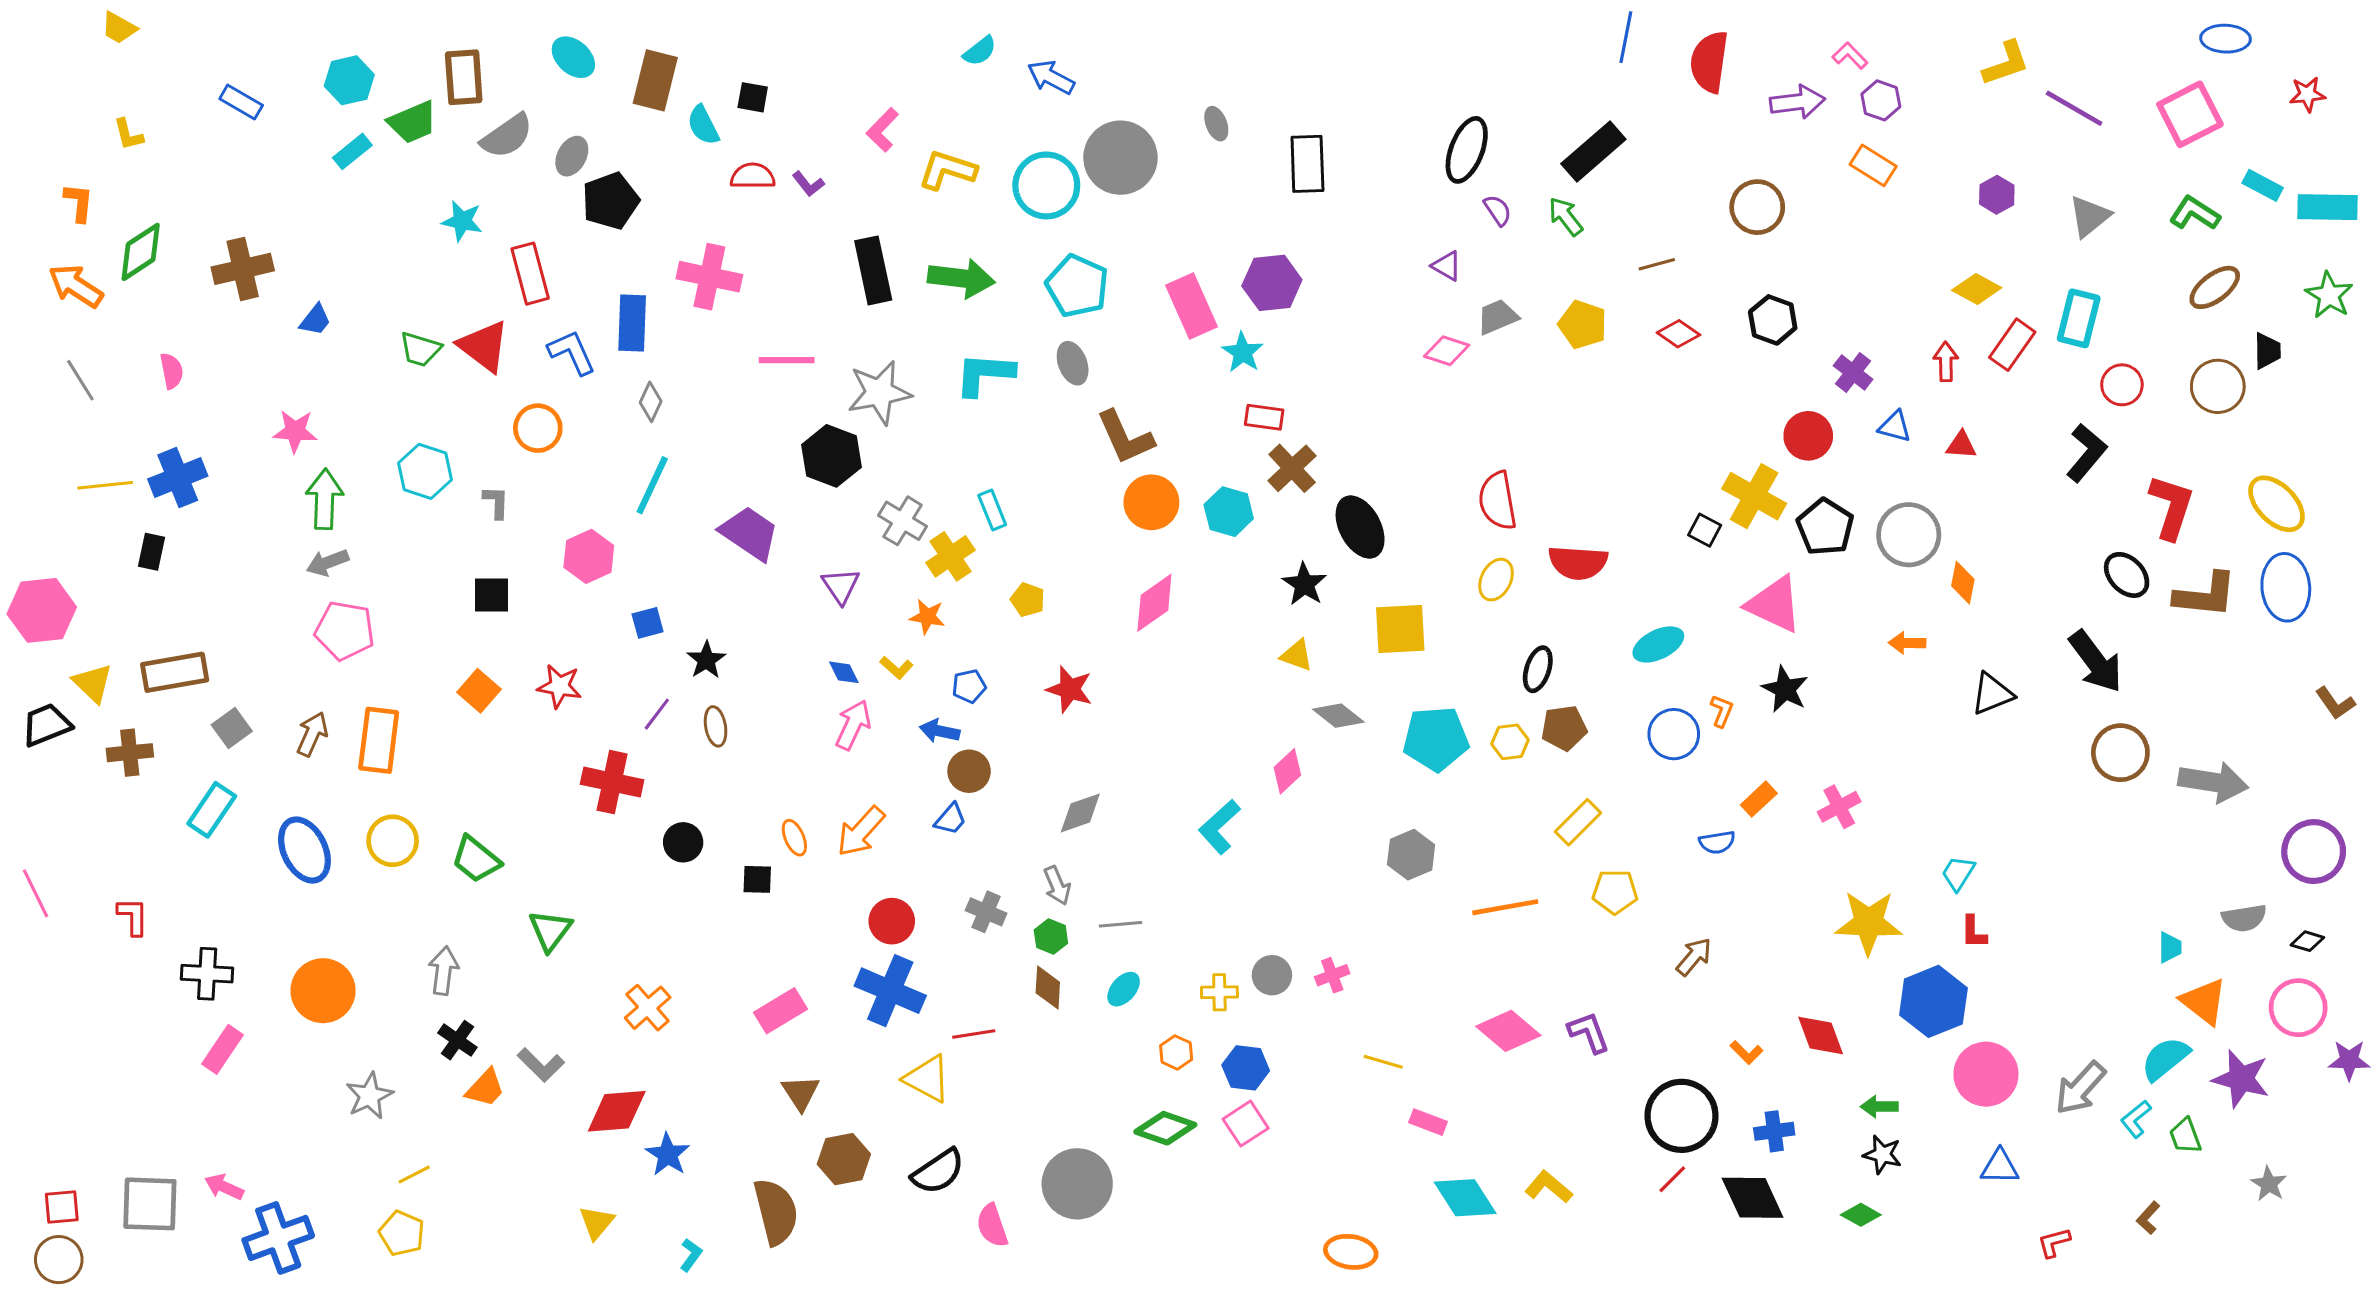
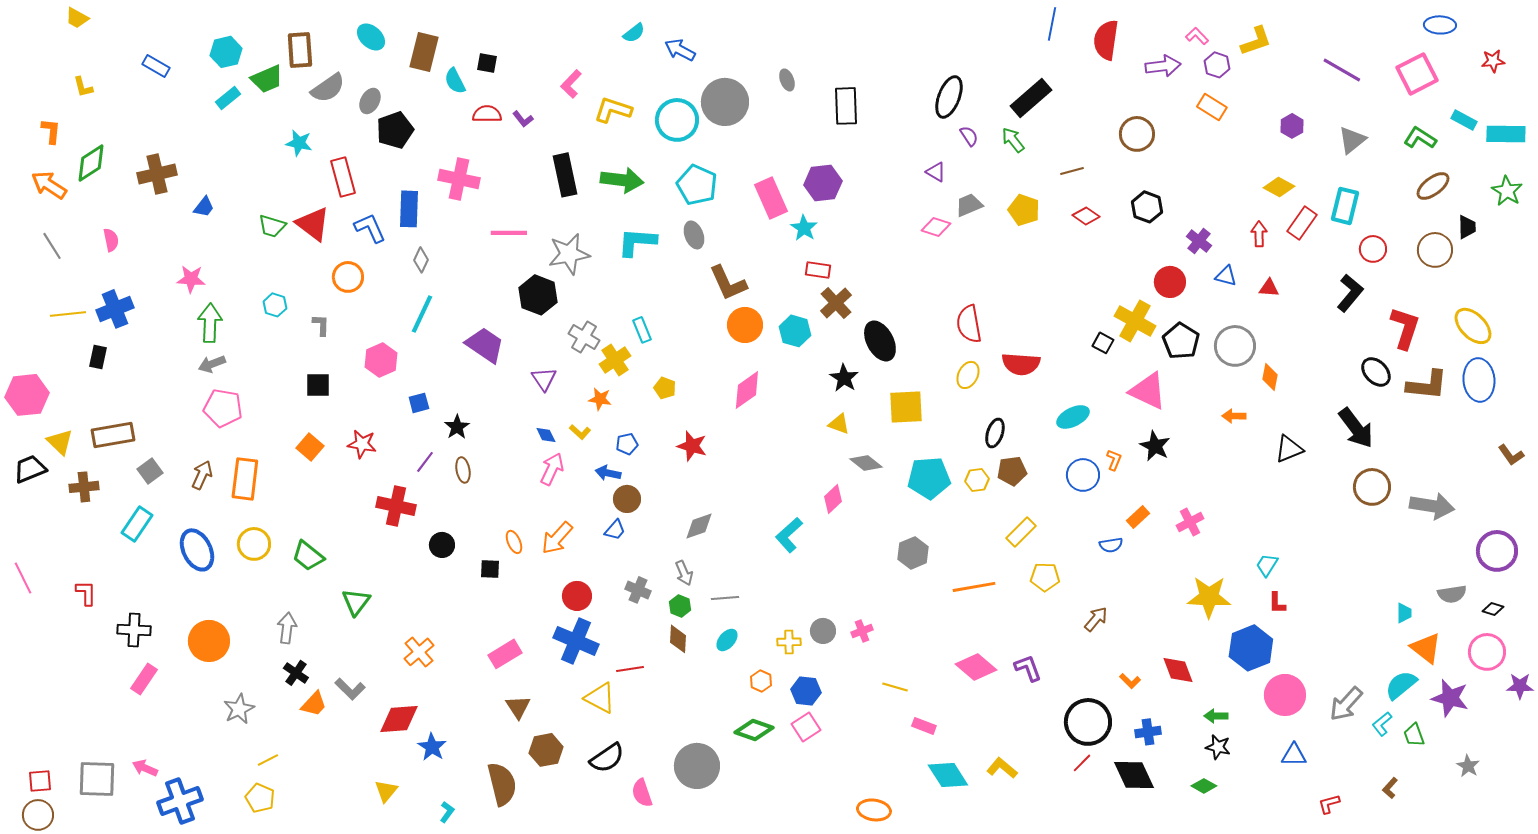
yellow L-shape: (2006, 63) -> (1256, 41), moved
cyan hexagon: (425, 471) -> (275, 305), size x0.7

